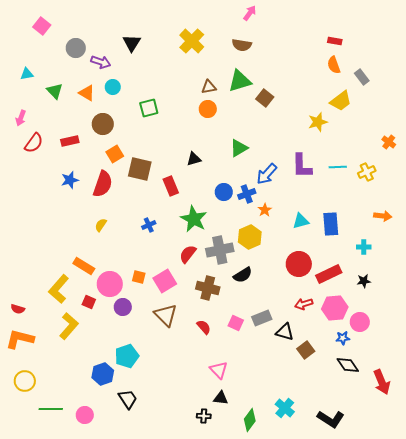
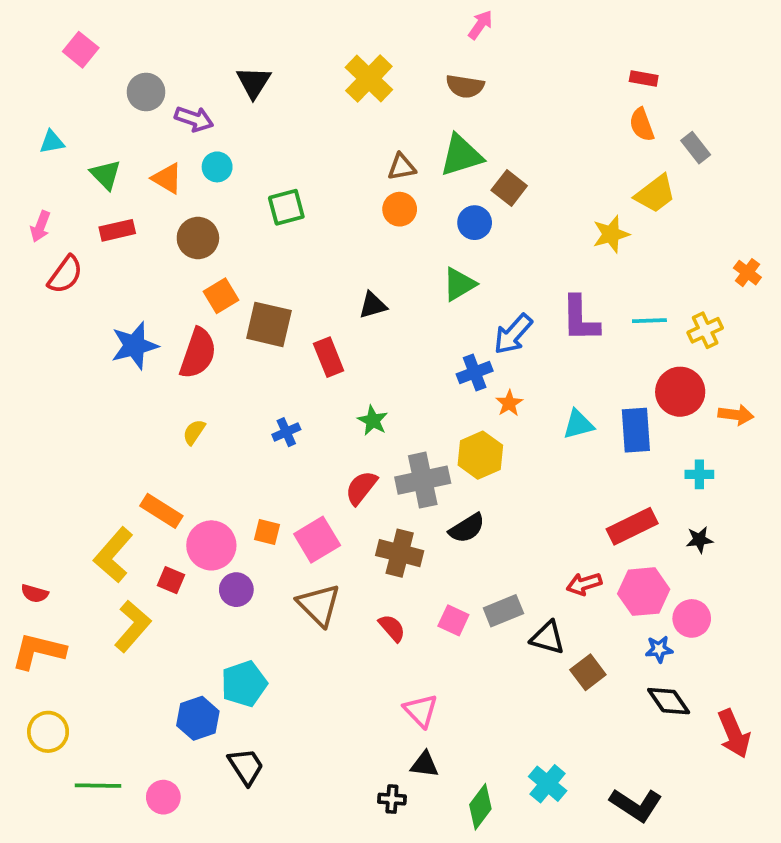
red rectangle: (70, 141) -> (117, 230), moved
blue star: (70, 180) -> (134, 346), size x1.4
blue circle: (224, 192) -> (475, 223), moved
green star: (194, 219) -> (373, 421), size x0.6
red circle: (299, 264) -> (680, 392), moved

